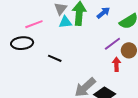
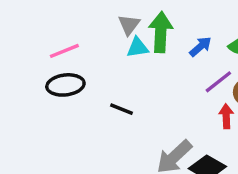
blue arrow: (103, 13) -> (200, 47), moved
pink line: (34, 24) -> (64, 51), moved

